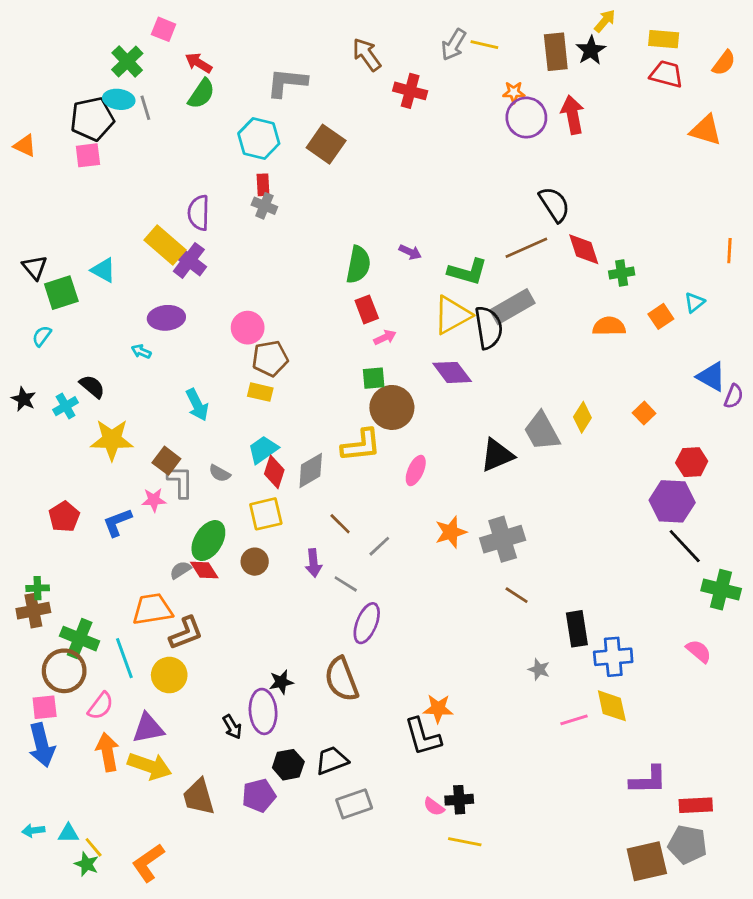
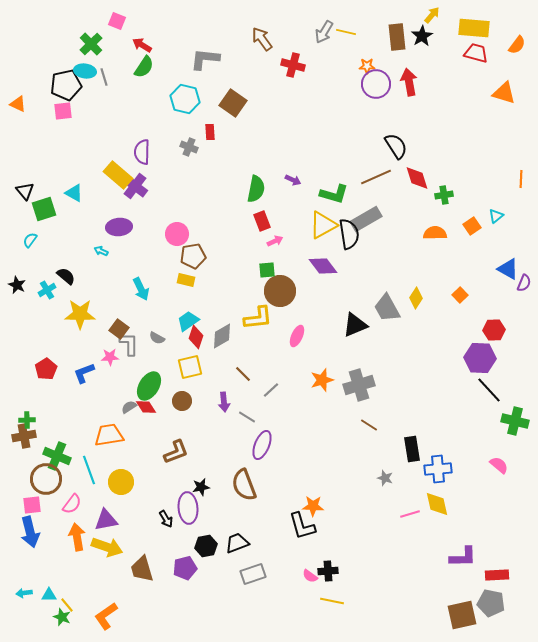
yellow rectangle: (664, 39) -> (474, 28), size x1.4
red rectangle: (263, 185) -> (210, 132), moved
brown L-shape: (186, 633) -> (176, 452), moved

